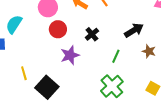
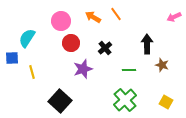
black arrow: (134, 30) -> (147, 44), turned -60
green line: (116, 56) -> (129, 70), turned 64
yellow line: (24, 73) -> (32, 72), moved

